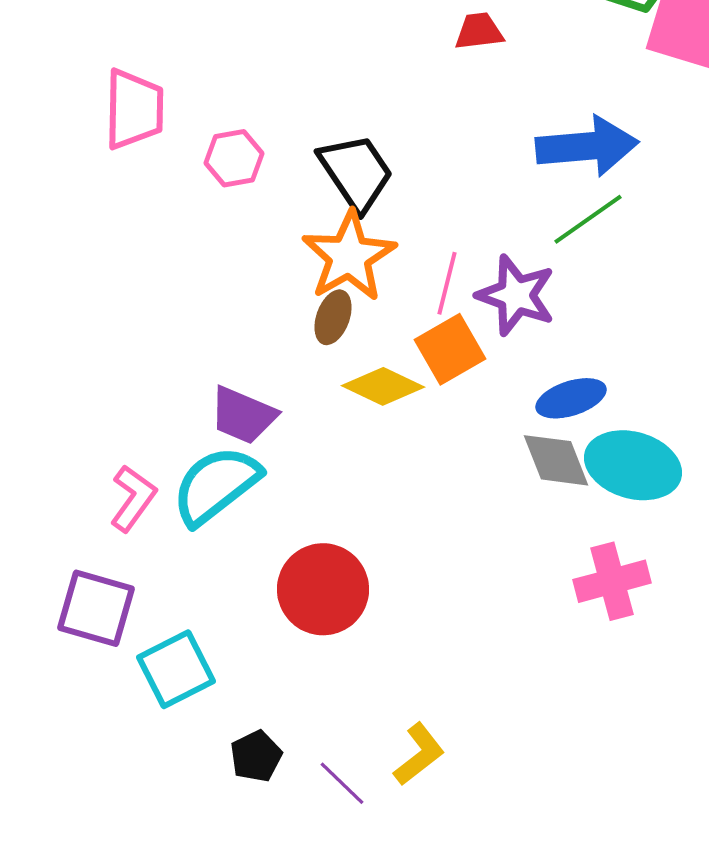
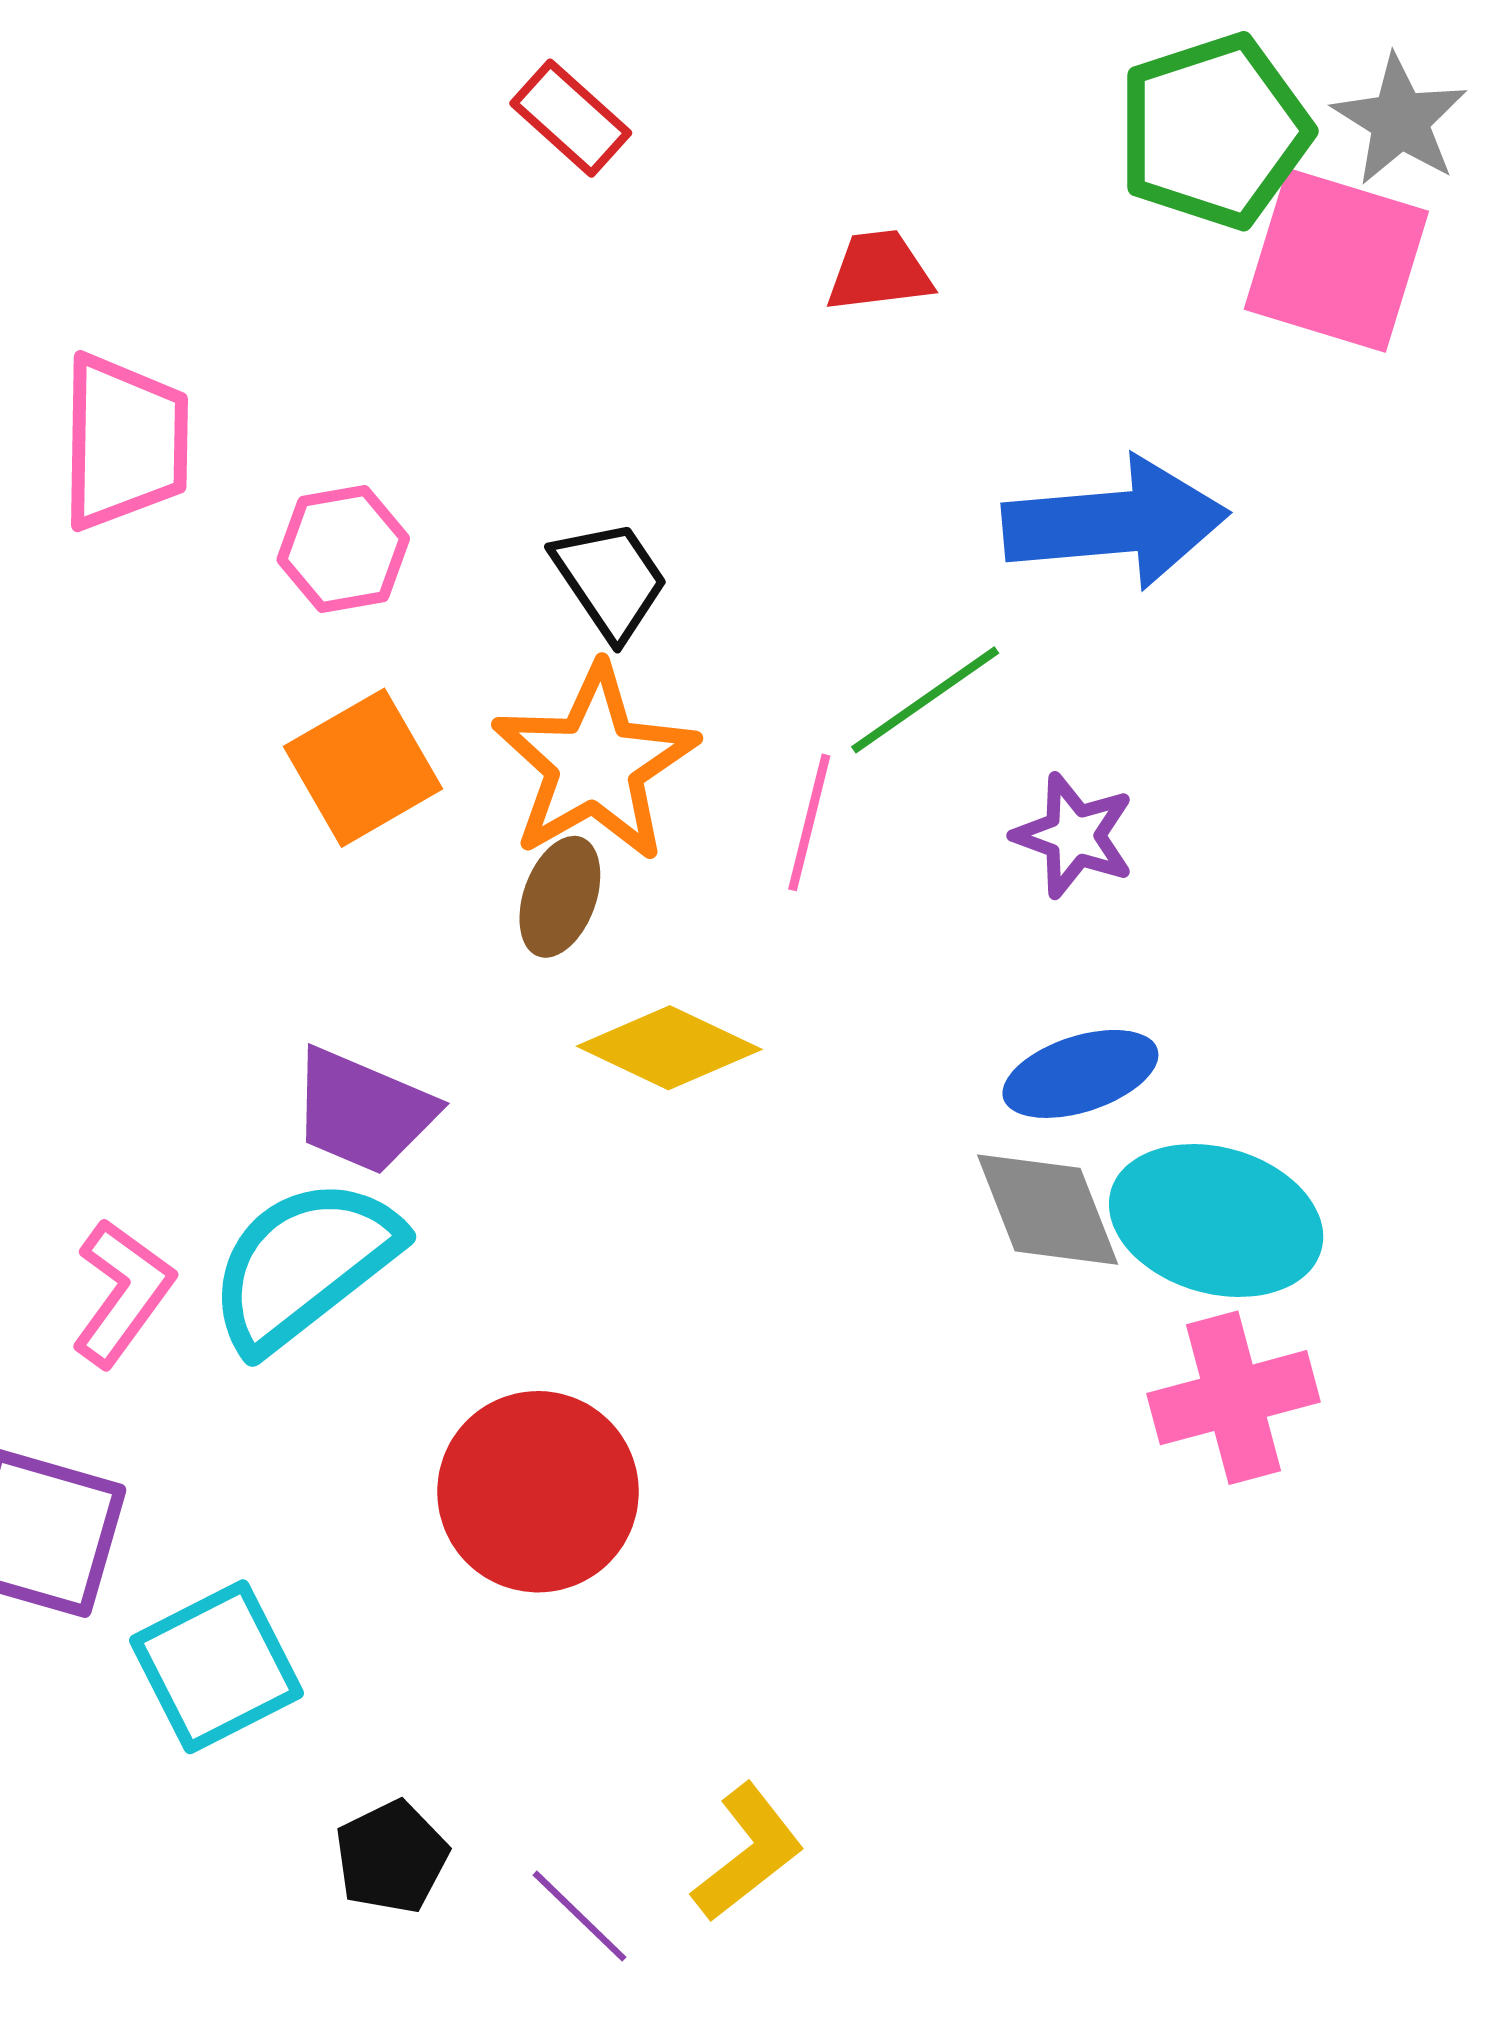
black trapezoid: (356, 172) -> (610, 580), size x0.7
green line: (588, 219) -> (925, 700), moved
purple star: (516, 295) -> (1074, 836), moved, size x0.7
orange square: (450, 349) -> (363, 768), moved
pink cross: (612, 581) -> (1234, 1398), moved

